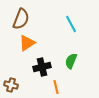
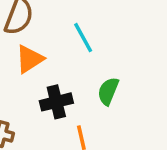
cyan line: (71, 24) -> (83, 38), moved

